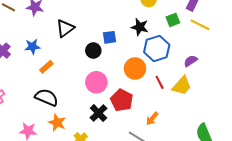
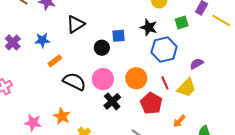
yellow line: (200, 25) -> (221, 20), moved
orange circle: (135, 68) -> (136, 78), moved
black semicircle: (46, 97) -> (74, 82), moved
red pentagon: (122, 100) -> (151, 103), moved
black cross: (98, 113) -> (112, 101), moved
orange arrow: (152, 119) -> (179, 121), moved

